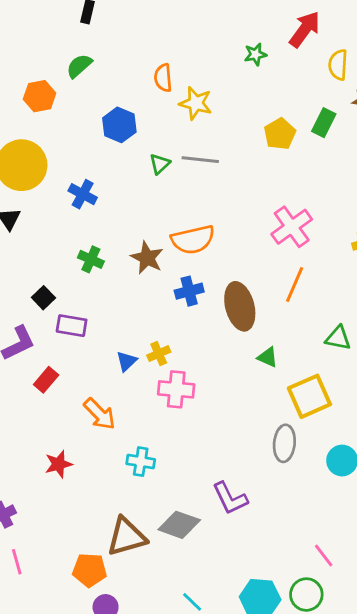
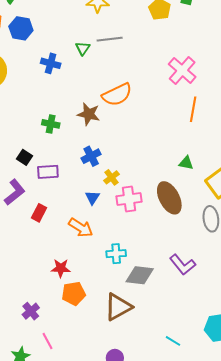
blue hexagon: (119, 125) -> (21, 28), moved
blue cross: (83, 194) -> (51, 63), moved
blue cross: (189, 291) -> (91, 156), moved
brown ellipse: (240, 306) -> (169, 198), moved
blue triangle: (126, 361) -> (92, 198), moved
red star: (59, 464) -> (61, 268), turned 30
gray diamond: (179, 525) -> (140, 275), moved
orange pentagon: (90, 570) -> (74, 293), moved

